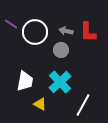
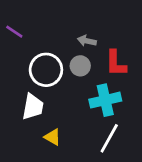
white circle: (35, 32) -> (46, 70), moved
red L-shape: (88, 32) -> (116, 63), moved
cyan cross: (60, 82) -> (105, 100), moved, turned 30

